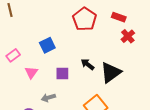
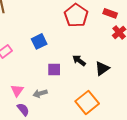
pink triangle: (31, 72) -> (17, 90), moved
black triangle: (111, 72) -> (102, 68), size x0.7

